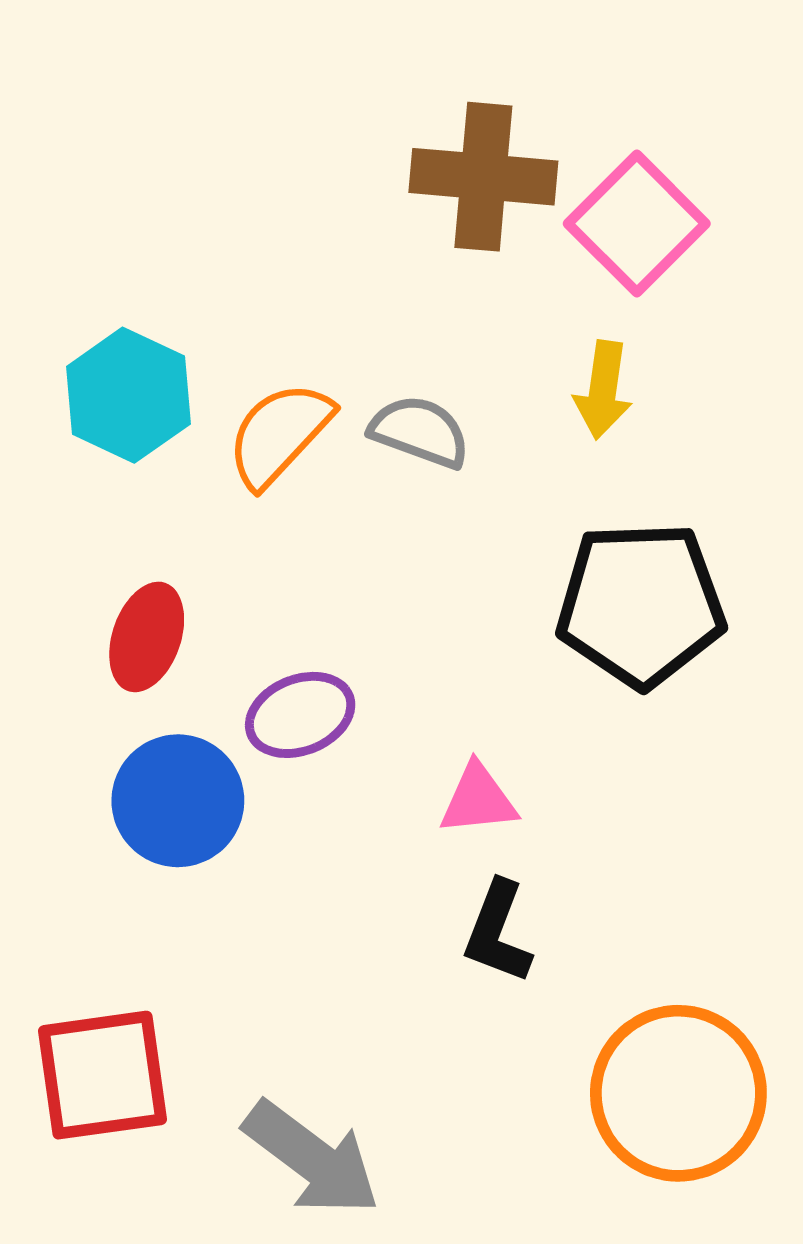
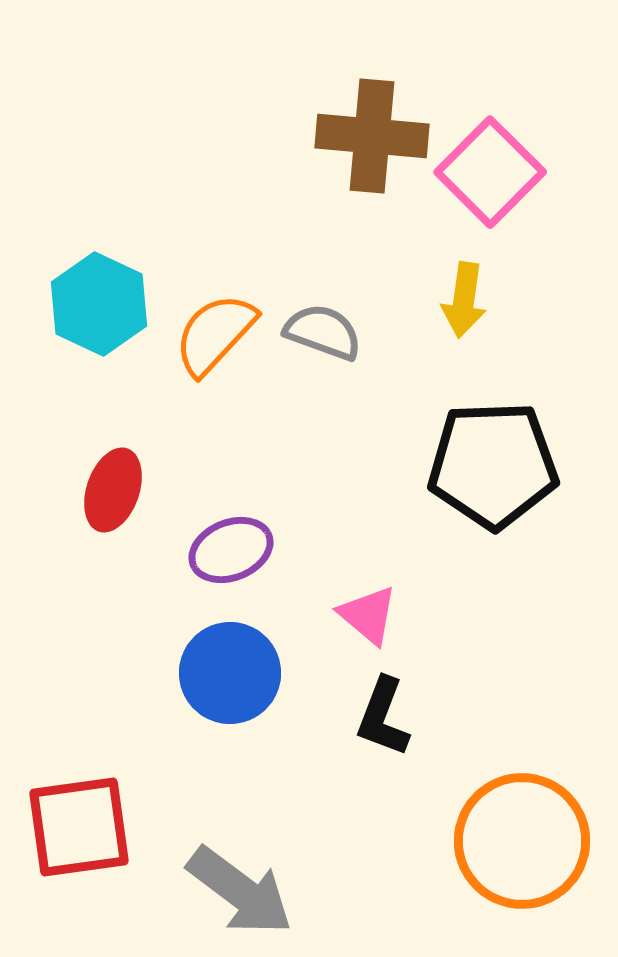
pink triangle: (478, 799) -> (368, 615), turned 46
blue circle: (178, 801) -> (230, 673), moved

